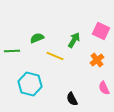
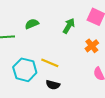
yellow line: (55, 56) -> (50, 63), moved
black semicircle: (72, 99) -> (53, 85), moved, turned -48

